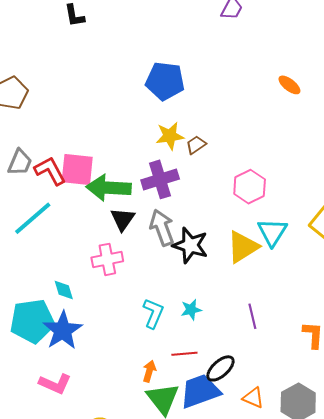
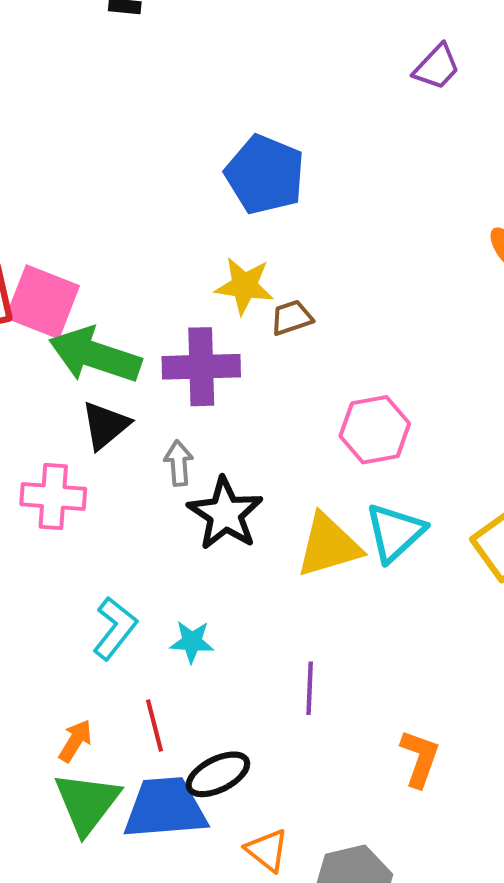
gray arrow: (162, 228) -> (179, 463), size x0.6
red line: (184, 354) -> (155, 725), turned 65

